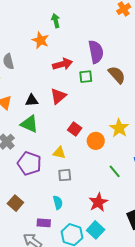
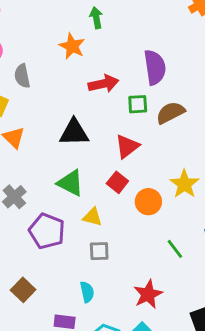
brown semicircle: (117, 75) -> (170, 113), moved, turned -78
red triangle: (58, 96) -> (127, 146), moved
black triangle: (32, 100) -> (74, 132), moved, size x1.5
green triangle: (29, 124) -> (70, 183), moved

